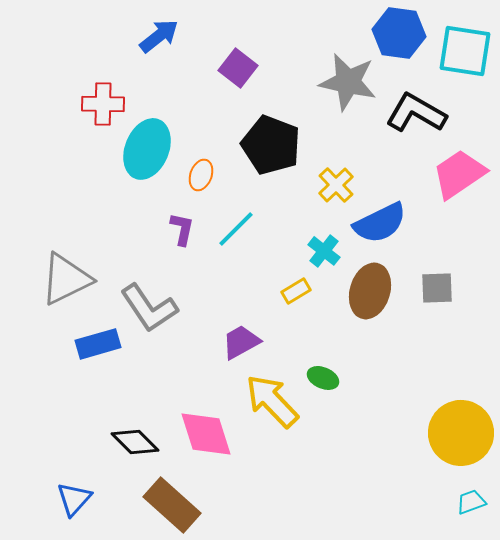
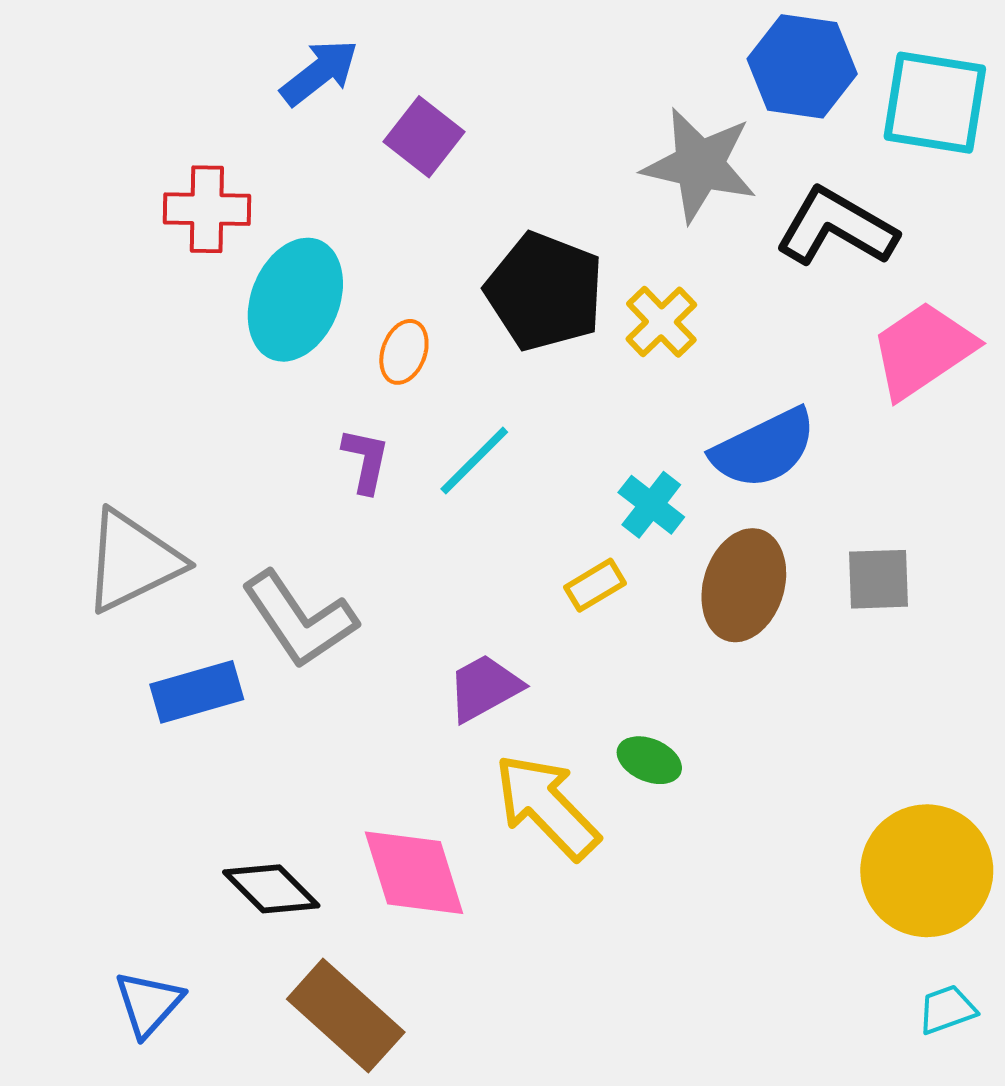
purple square: (238, 68) -> (424, 137), moved
yellow cross: (336, 185) -> (661, 322), moved

